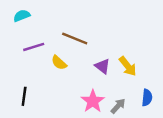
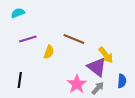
brown line: (75, 39) -> (74, 39), moved
yellow semicircle: (59, 63) -> (49, 52), turned -112
purple triangle: (102, 66) -> (97, 67), moved, size x1.5

